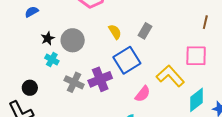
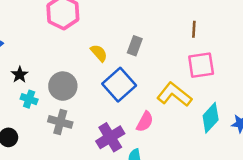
brown line: (205, 22) -> (194, 29), moved
gray circle: (73, 40) -> (63, 86), moved
purple cross: (100, 79) -> (110, 137), moved

